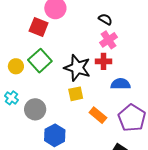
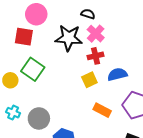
black star: (77, 68) -> (69, 38), moved
yellow square: (76, 94) -> (89, 80), moved

